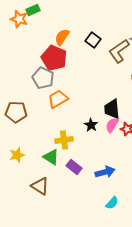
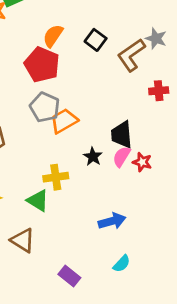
gray pentagon: (43, 78) -> (45, 107), moved
orange trapezoid: (58, 99) -> (64, 121), moved
purple rectangle: (74, 167) -> (69, 276), moved

